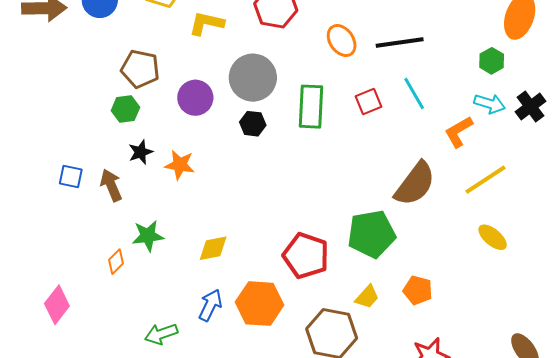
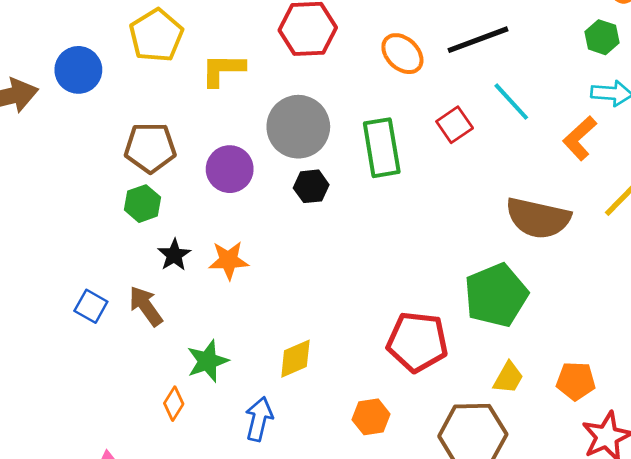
blue square: (71, 176) -> (91, 306), turned 30
brown semicircle: (415, 184) -> (538, 218), turned 78
orange pentagon: (418, 290) -> (576, 381), moved
orange hexagon: (260, 304) -> (371, 417), size x0.6
blue arrow: (210, 305) -> (259, 419), moved

